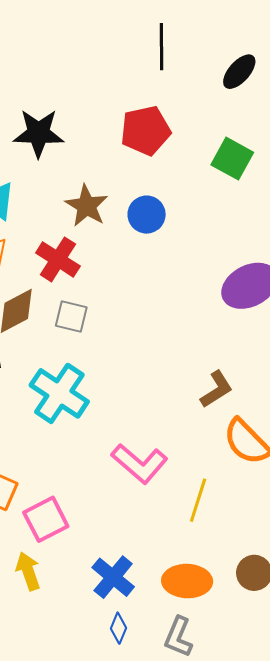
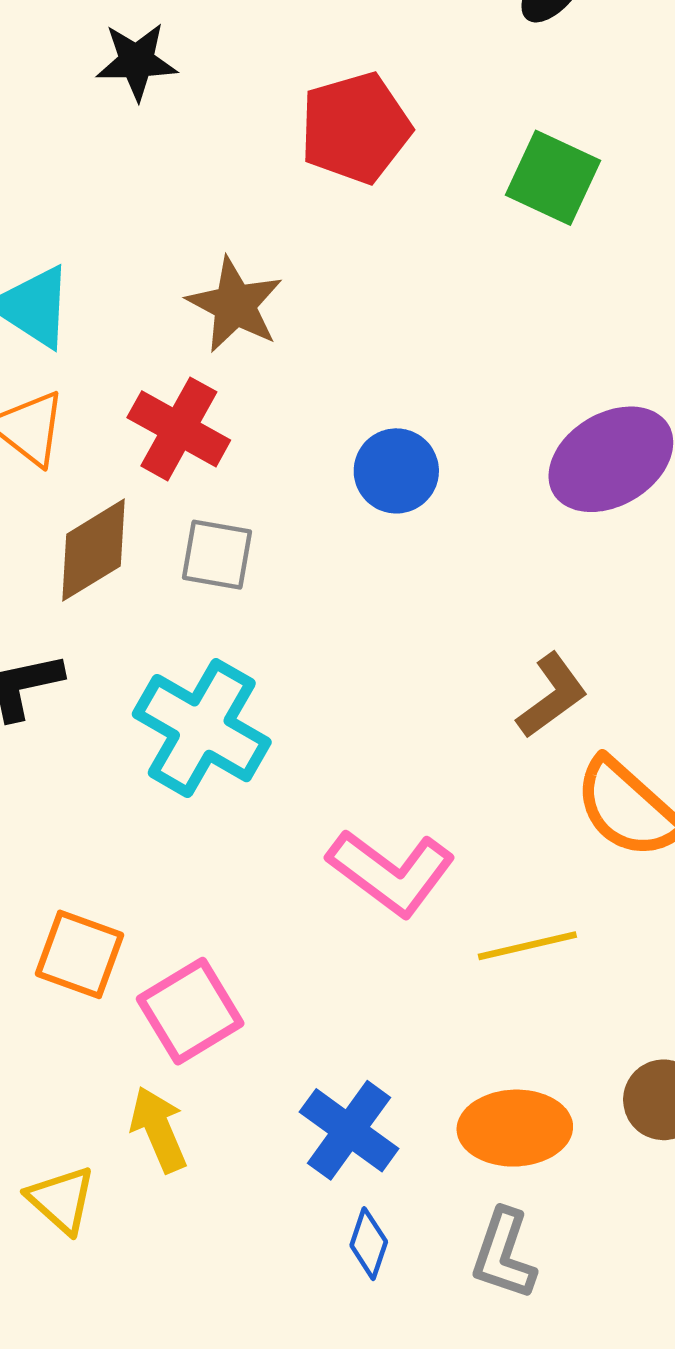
black star: (39, 133) -> (137, 61), moved, size x0.7
blue circle: (147, 215) -> (396, 471), moved
yellow line: (198, 500) -> (527, 946), turned 63

